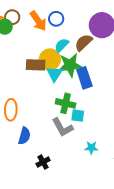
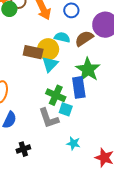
blue circle: (56, 19) -> (71, 10), moved
cyan semicircle: (62, 45) -> (62, 37), turned 49
green star: (70, 65) -> (88, 70), moved, turned 30
blue rectangle: (84, 78) -> (79, 87), moved

